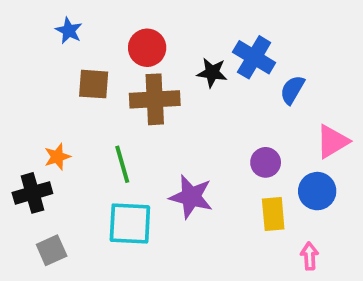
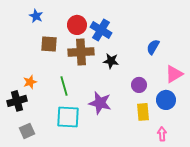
blue cross: (254, 57) -> (101, 30), moved
black star: (212, 73) -> (111, 61), moved

